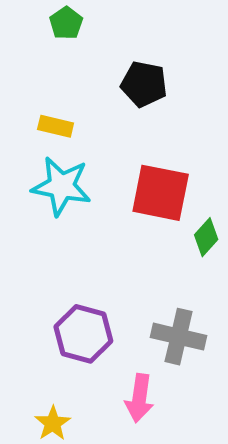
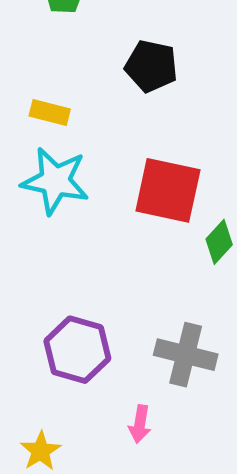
pink arrow: (139, 398) -> (140, 424), size x0.7

